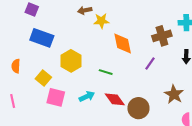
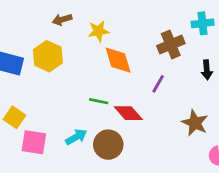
yellow star: (101, 21) -> (99, 31), moved
yellow hexagon: (71, 61) -> (48, 56), moved
red diamond: (115, 99) -> (128, 113), moved
brown circle: (138, 108) -> (108, 145), moved

